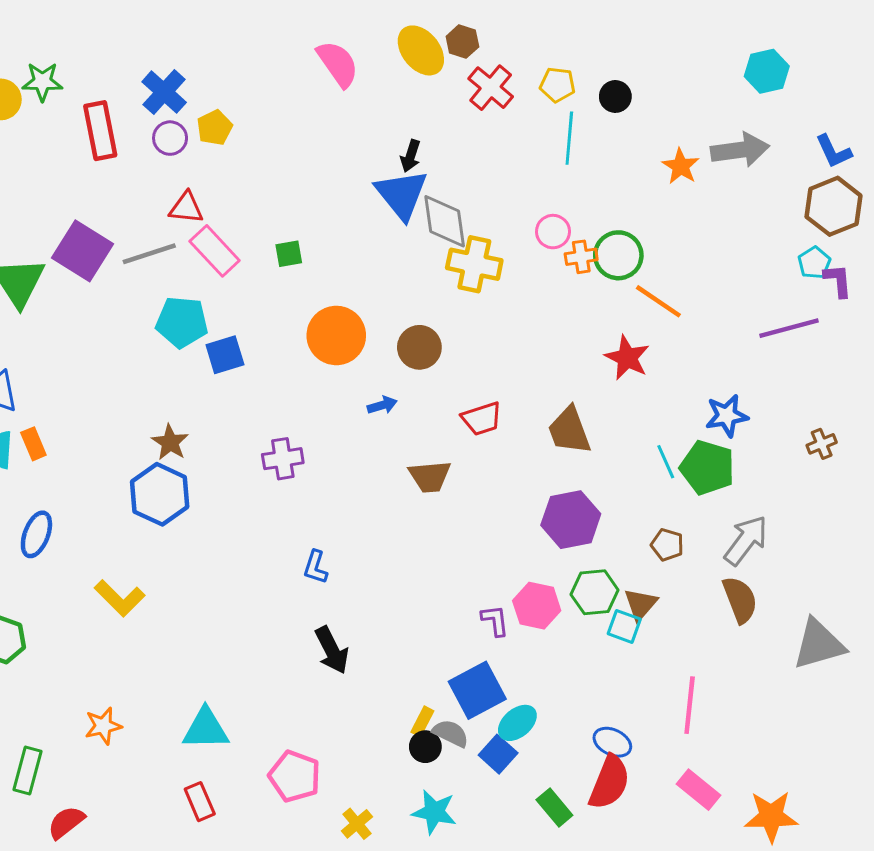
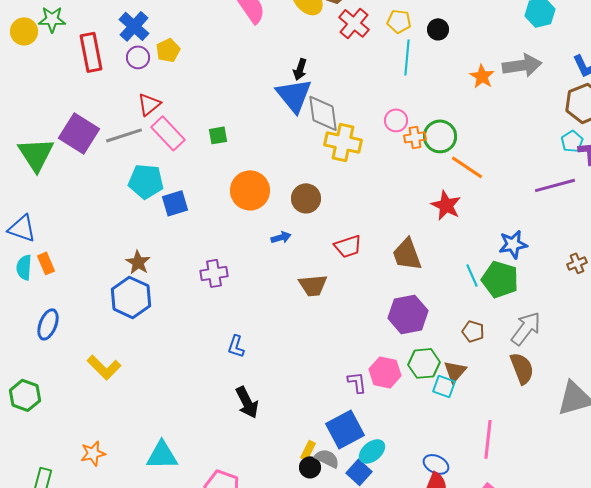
red triangle: (186, 208) -> (149, 104), turned -45

